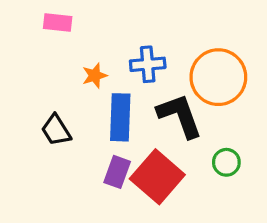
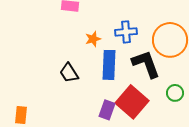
purple rectangle: (117, 172) -> (107, 110), moved

